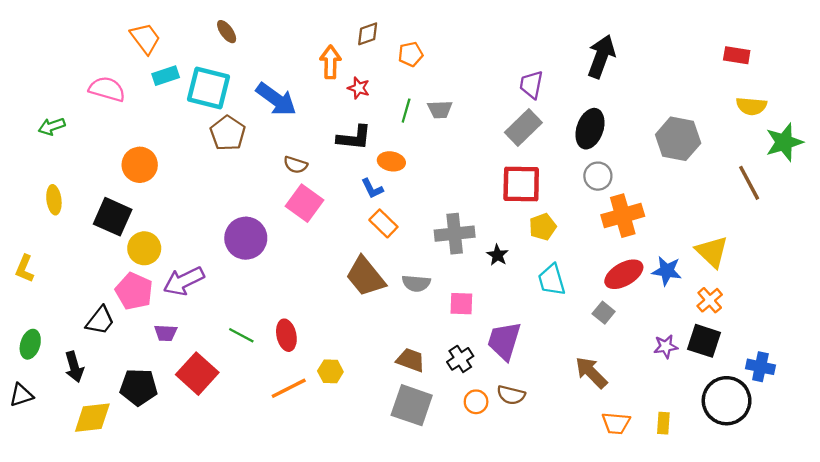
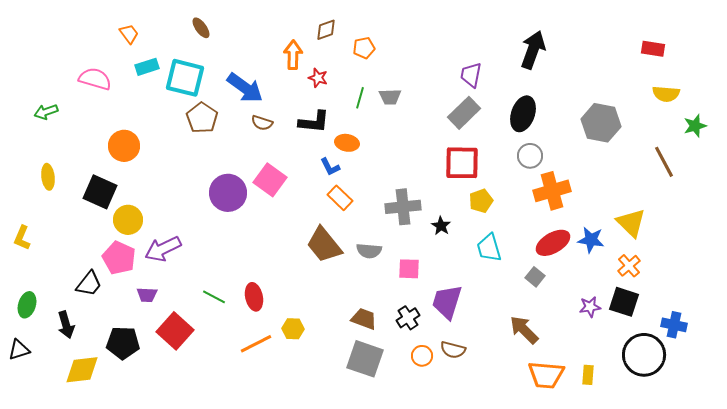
orange trapezoid: (145, 38) -> (129, 34), size x0.7
green star: (784, 142) -> (695, 126), size x0.7
brown semicircle: (295, 165) -> (262, 123), moved
purple circle: (246, 238) -> (228, 193), moved
orange trapezoid: (616, 423) -> (546, 375), size x1.4

